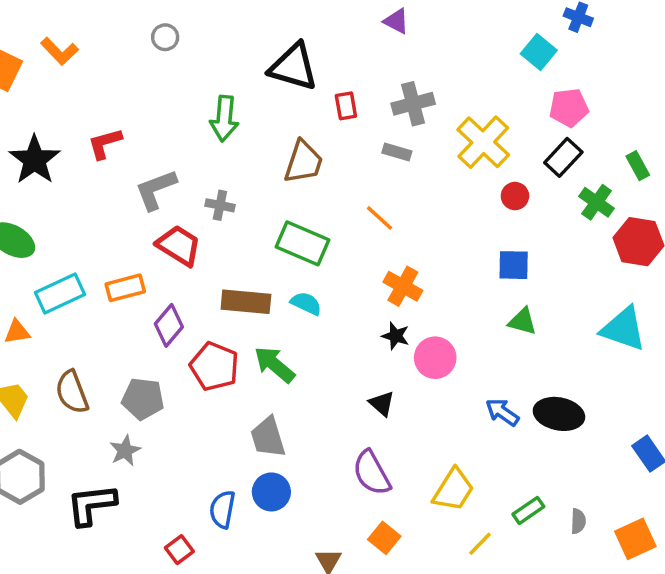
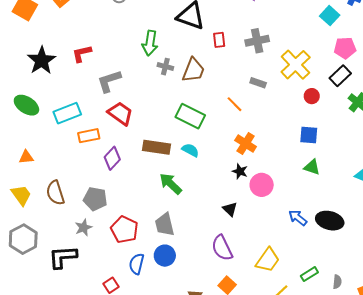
gray rectangle: (397, 152) -> (258, 83), moved
gray cross: (220, 205) -> (165, 67), moved
cyan rectangle: (60, 293) -> (67, 113), moved
red pentagon: (214, 366) -> (124, 230), moved

